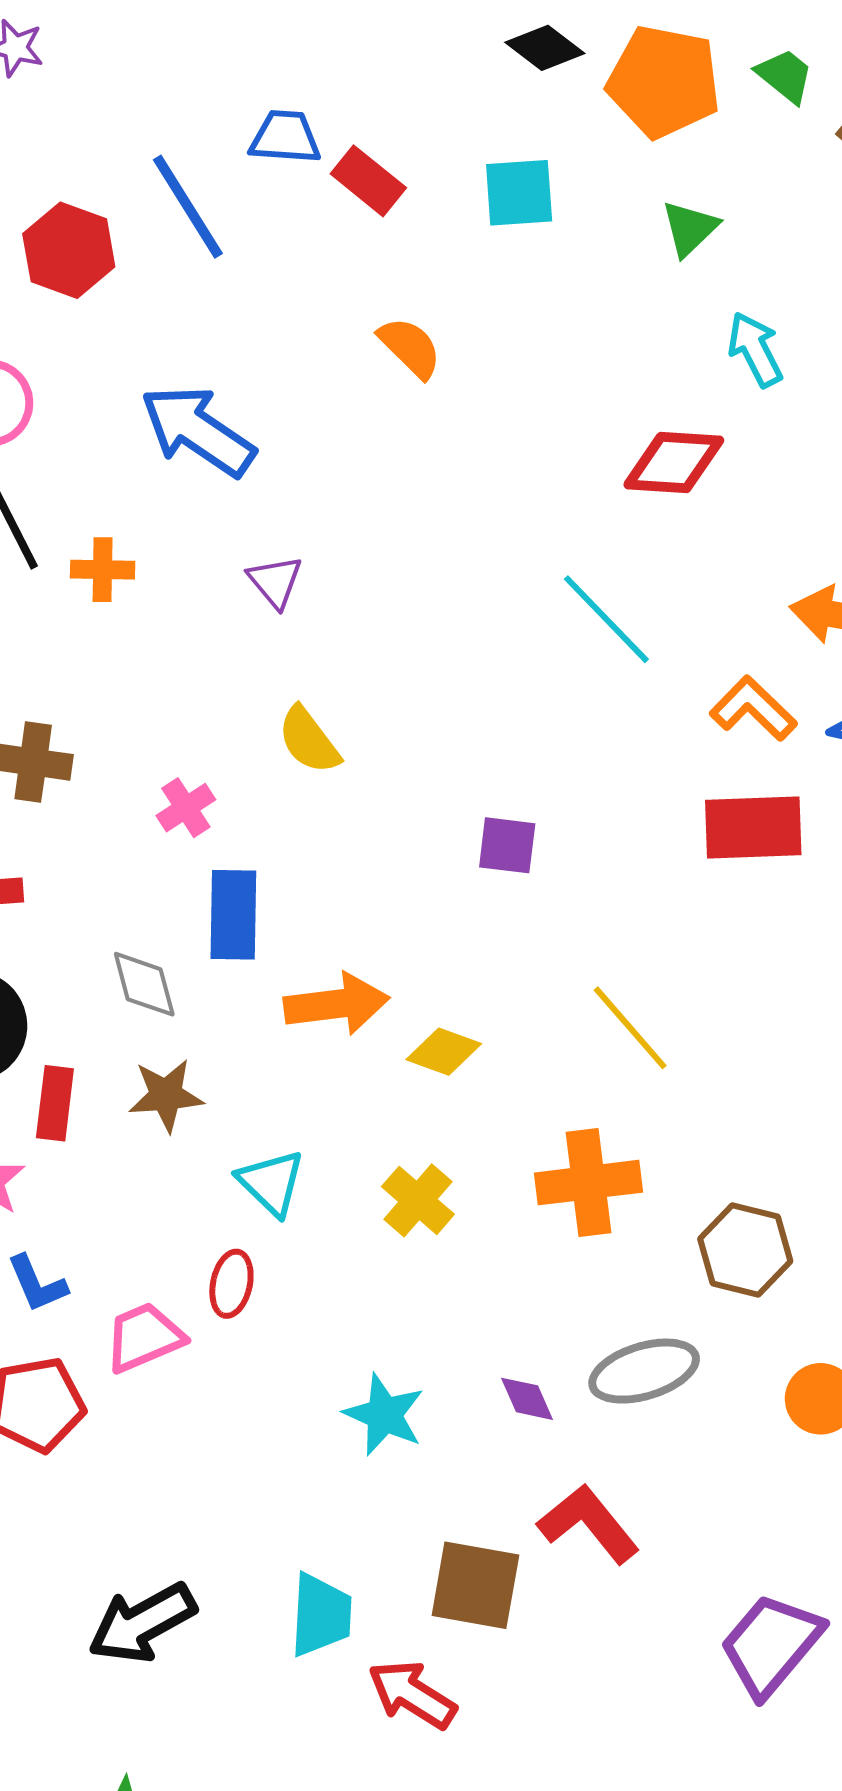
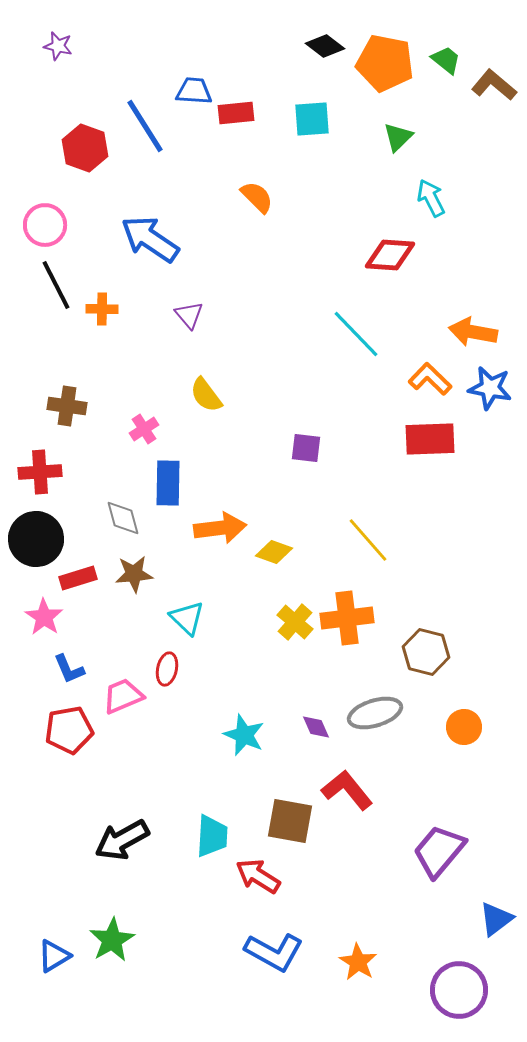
red rectangle: (368, 181) -> (236, 113), turned -45
red rectangle: (55, 1103) -> (78, 578), turned 66
yellow cross: (418, 1200) -> (295, 622), moved

